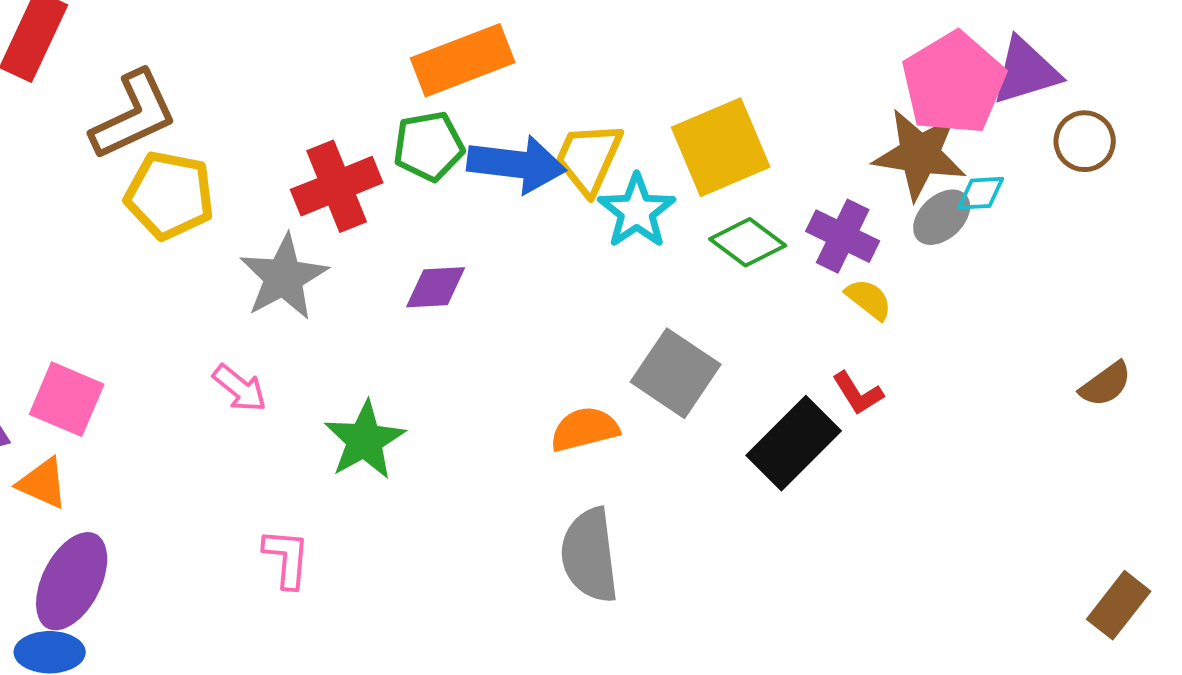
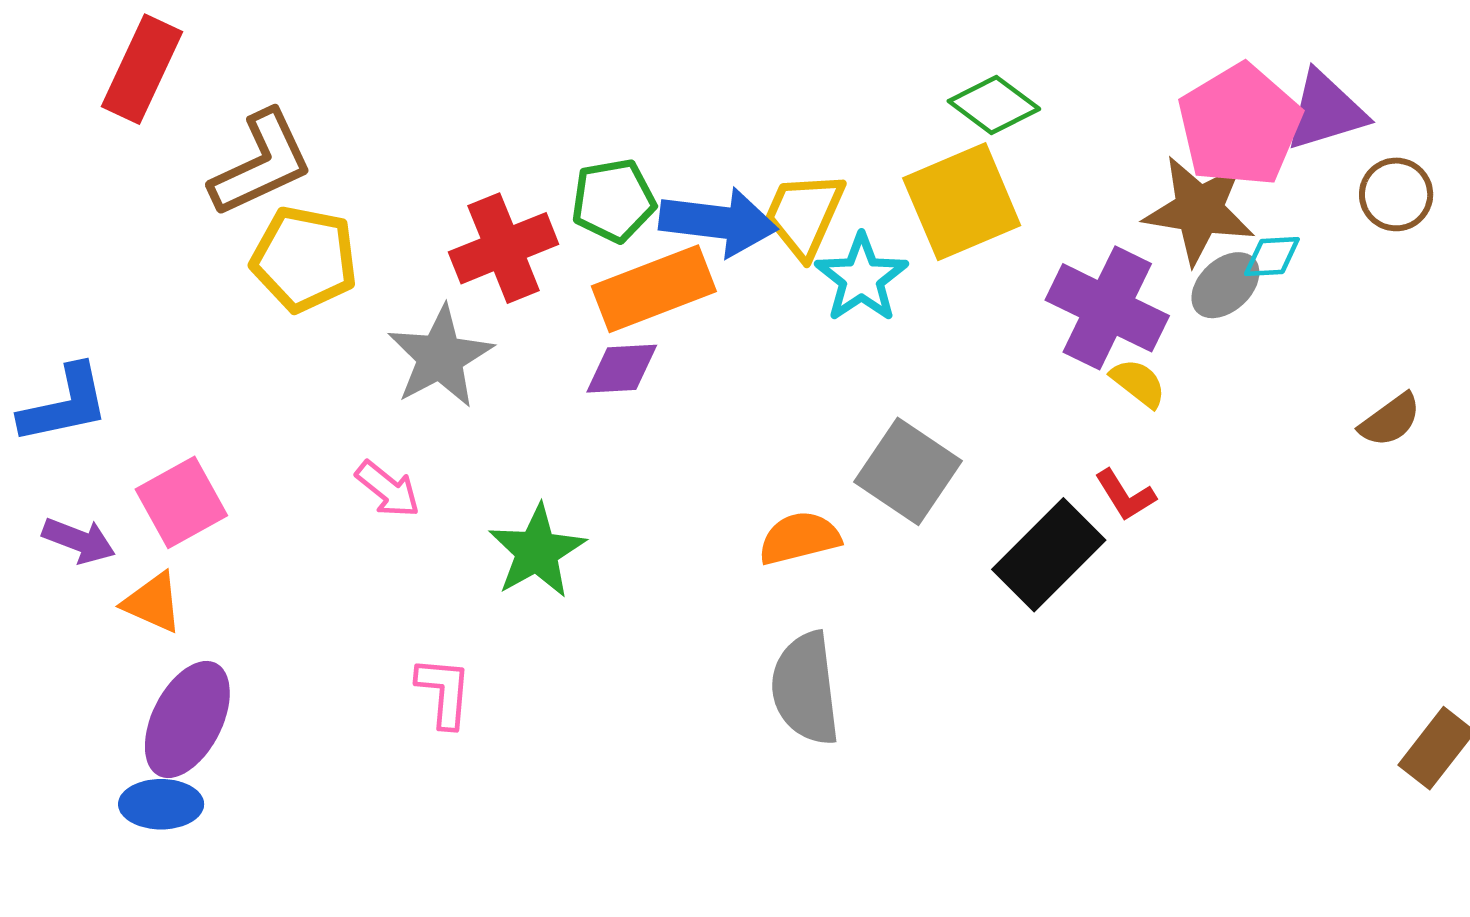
orange rectangle: (463, 60) -> (654, 289), moved
purple cross: (843, 236) -> (1107, 308), size x1.4
green diamond: (748, 242) -> (994, 105), moved
brown semicircle: (1106, 384) -> (1390, 420), moved
pink square: (67, 399) -> (181, 502), turned 38

